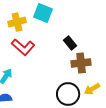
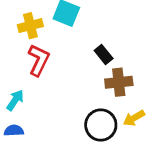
red L-shape: (23, 47) -> (39, 60), turned -105

